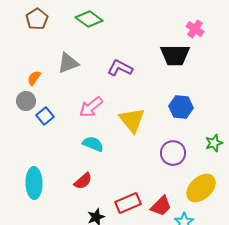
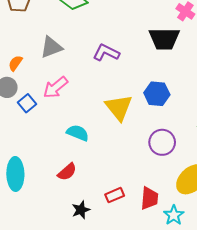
pink arrow: (91, 107) -> (56, 87), moved
blue hexagon: (181, 107) -> (157, 94), moved
red rectangle: (128, 203) -> (115, 195), size x0.7
red trapezoid: (161, 206) -> (149, 198), turned -40

